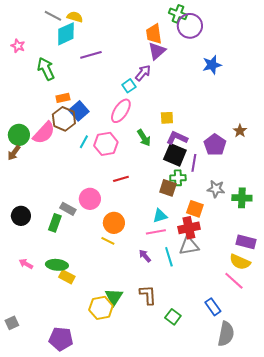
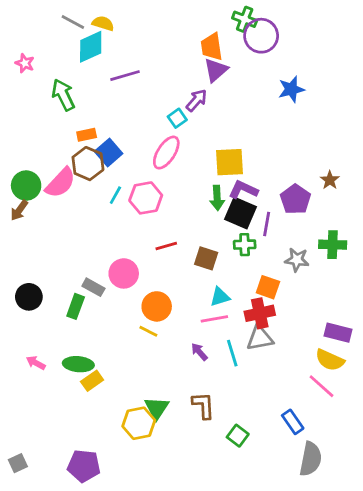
yellow square: (167, 118) -> (229, 162), size x1.6
green arrow: (144, 138) -> (217, 198), moved, turned 30
brown square: (168, 188) -> (206, 258), moved
green cross: (242, 198) -> (333, 245), moved
yellow rectangle: (67, 277) -> (92, 381), turned -63
gray square: (12, 323) -> (18, 463), moved

